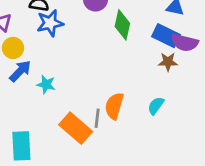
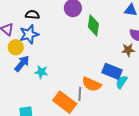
blue star: (50, 23) -> (29, 34), moved
blue rectangle: (166, 36) -> (112, 71), moved
orange semicircle: (114, 106) -> (92, 84), turned -78

